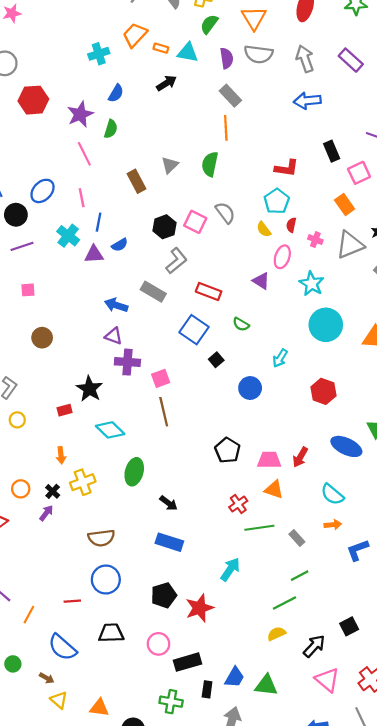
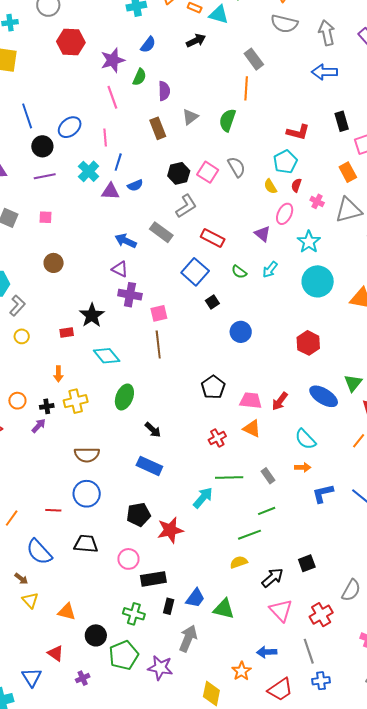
purple semicircle: (227, 58) -> (164, 91), moved
cyan arrow: (280, 358) -> (270, 270), moved
black cross: (53, 491) -> (47, 406), turned 32
green line: (259, 528) -> (229, 478), moved

